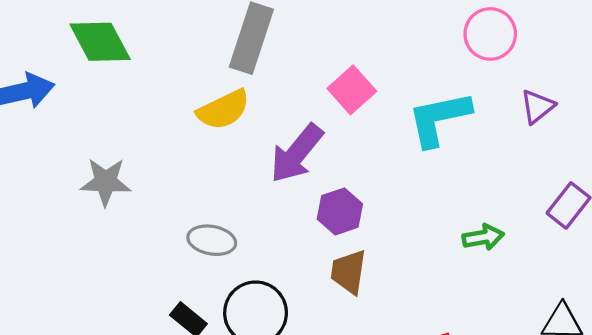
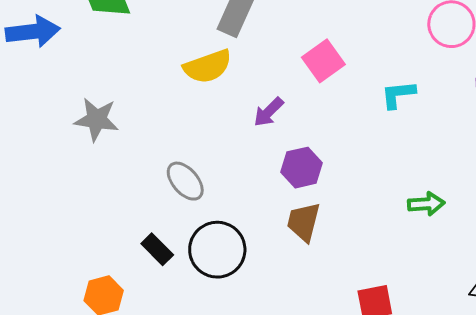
cyan L-shape: (439, 119) -> (398, 94), size x0.6
purple arrow: (297, 153) -> (269, 112), size x0.6
gray ellipse: (212, 240) -> (185, 181), turned 33

